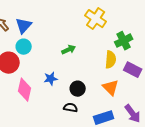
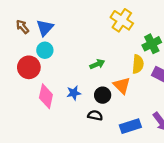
green arrow: (69, 50) -> (97, 64), moved
blue star: (51, 79) -> (74, 93), moved
orange triangle: (111, 88) -> (122, 85), moved

